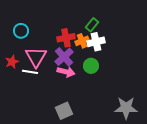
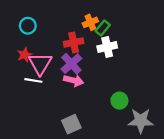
cyan circle: (21, 31) -> (28, 26), moved
orange cross: (82, 41) -> (90, 22), moved
red star: (12, 62) -> (24, 55), moved
green circle: (91, 66) -> (119, 101), moved

